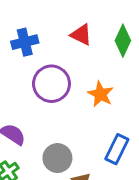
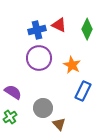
blue cross: (25, 42) -> (37, 30), moved
blue rectangle: (117, 149) -> (83, 91), moved

